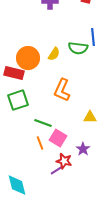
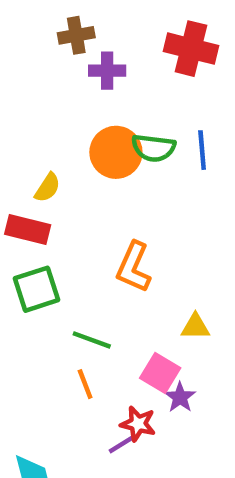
green semicircle: (78, 48) -> (153, 148), moved
yellow semicircle: (54, 54) -> (48, 188), moved
orange circle: (28, 58) -> (116, 152), moved
pink square: (58, 138) -> (160, 373), moved

